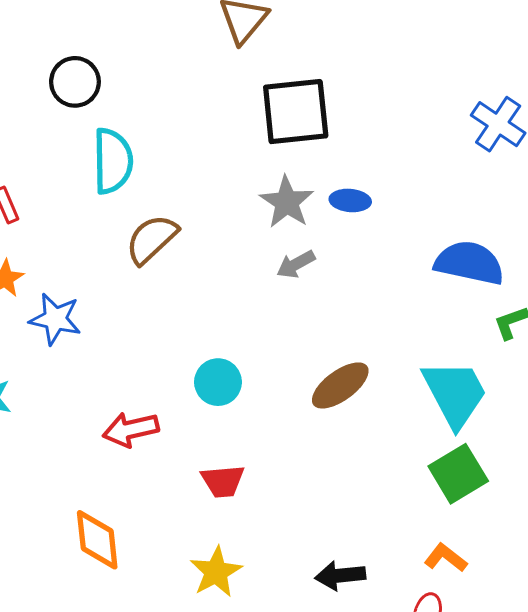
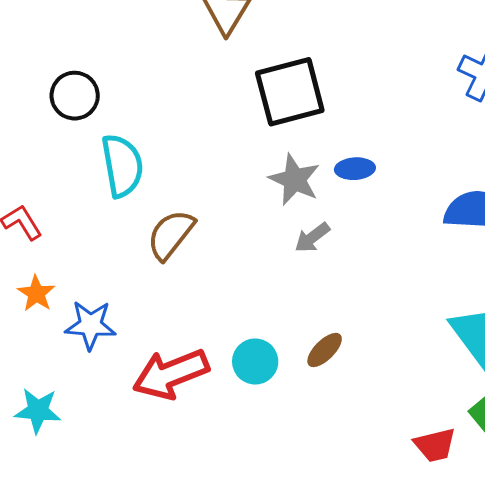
brown ellipse: (340, 385) -> (325, 350), moved, size x0.7
red arrow: (131, 429) -> (171, 374), moved, size x1.4
red trapezoid: (223, 481) -> (435, 445), moved

